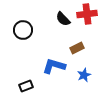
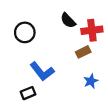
red cross: (87, 14) -> (92, 30), moved
blue L-shape: (54, 66) -> (42, 71), moved, turned -145

